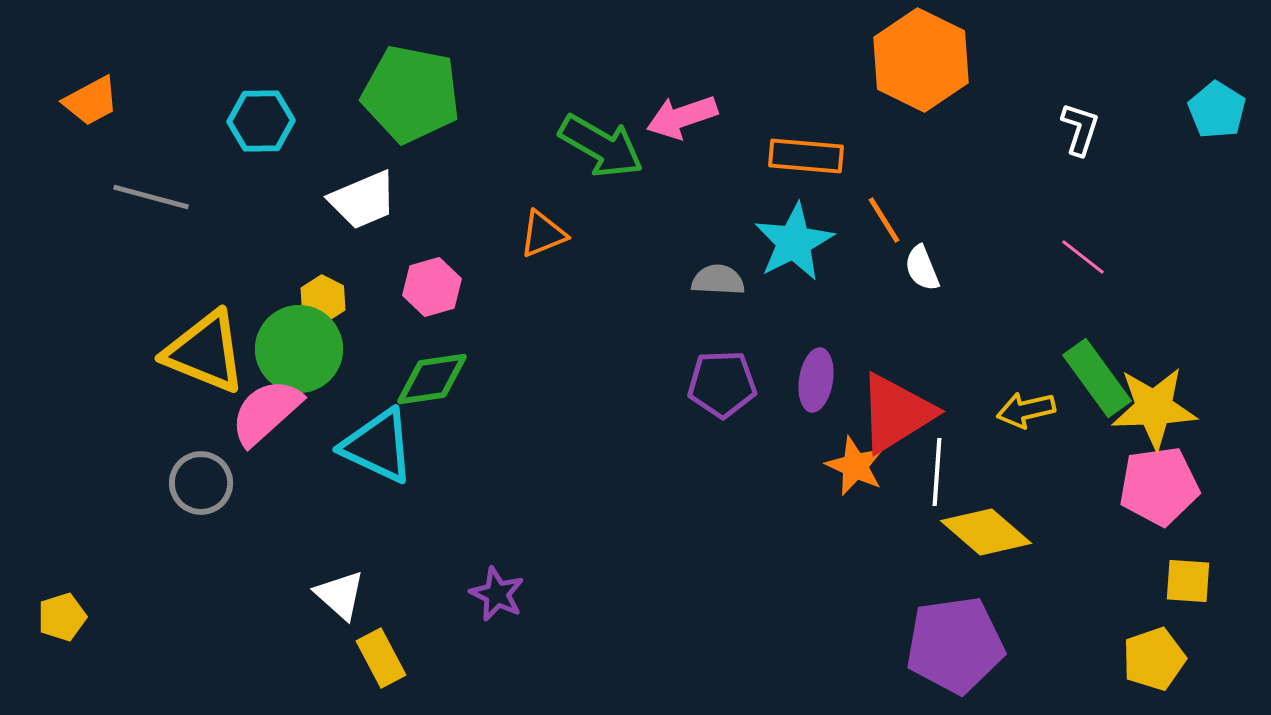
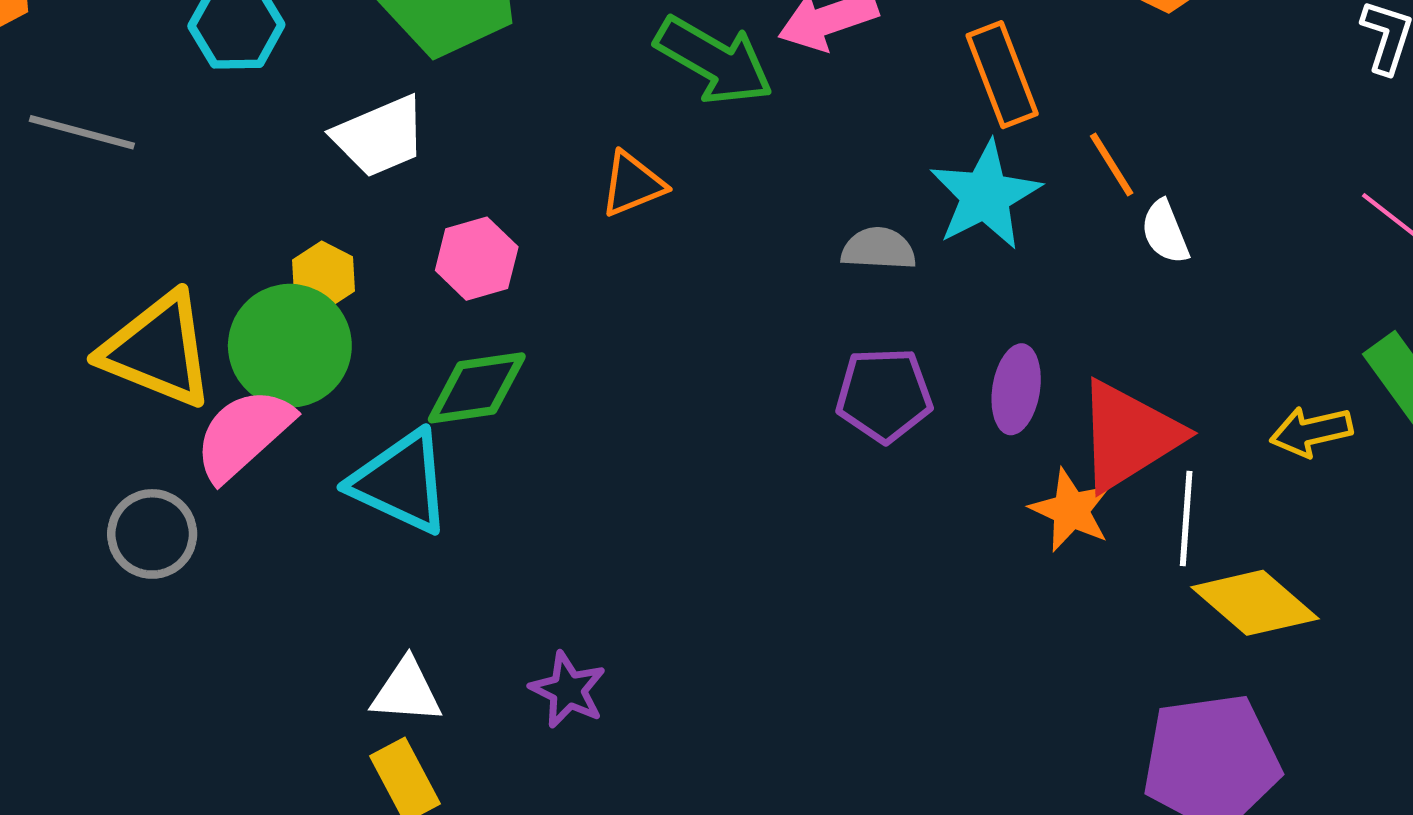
orange rectangle: (806, 156) -> (1002, 75), turned 64
white triangle: (340, 595) -> (406, 691), moved, turned -38

